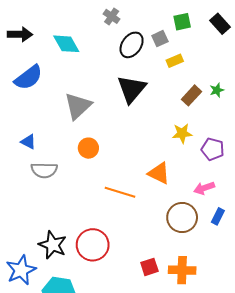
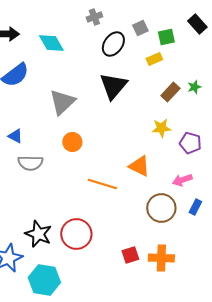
gray cross: (112, 16) -> (94, 17), turned 35
green square: (182, 22) -> (166, 37), moved
gray square: (160, 39) -> (140, 28), moved

